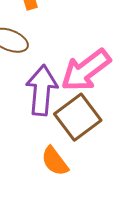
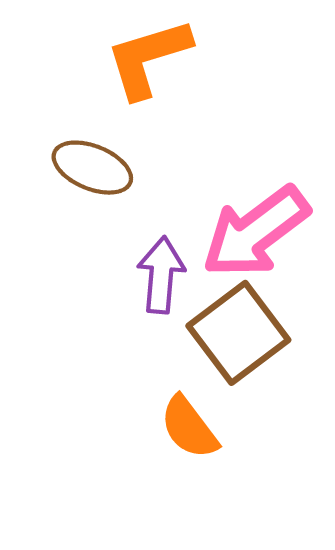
purple arrow: (42, 90) -> (161, 275), size x0.7

